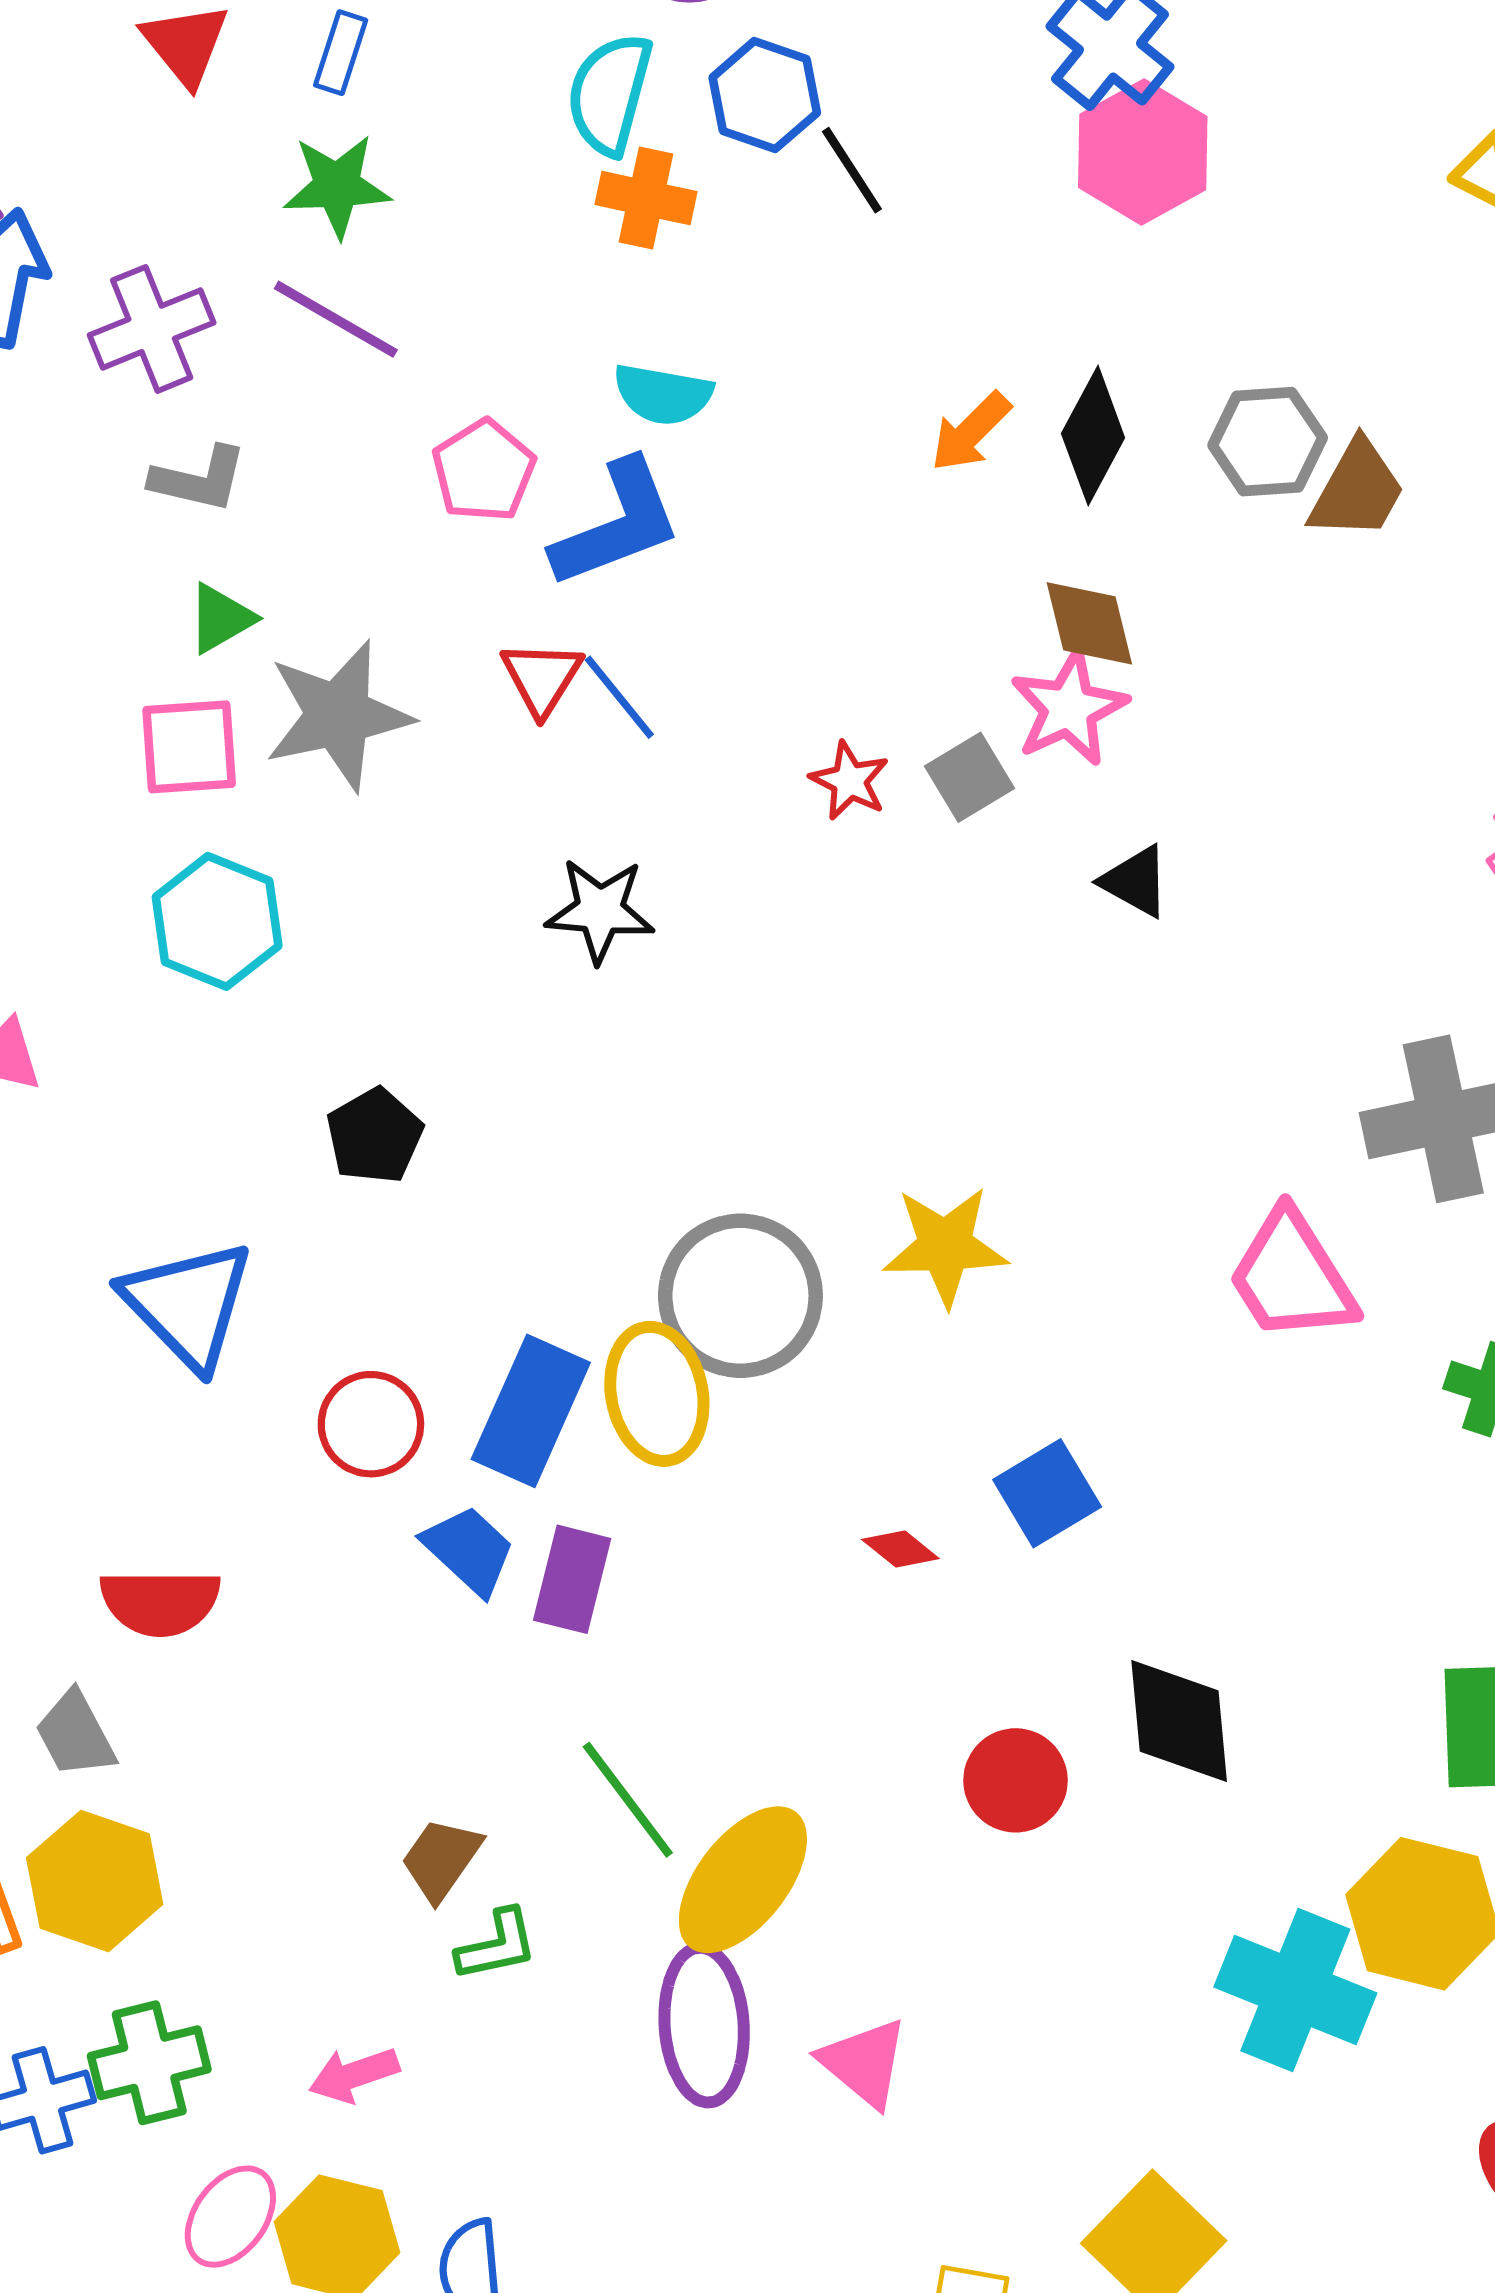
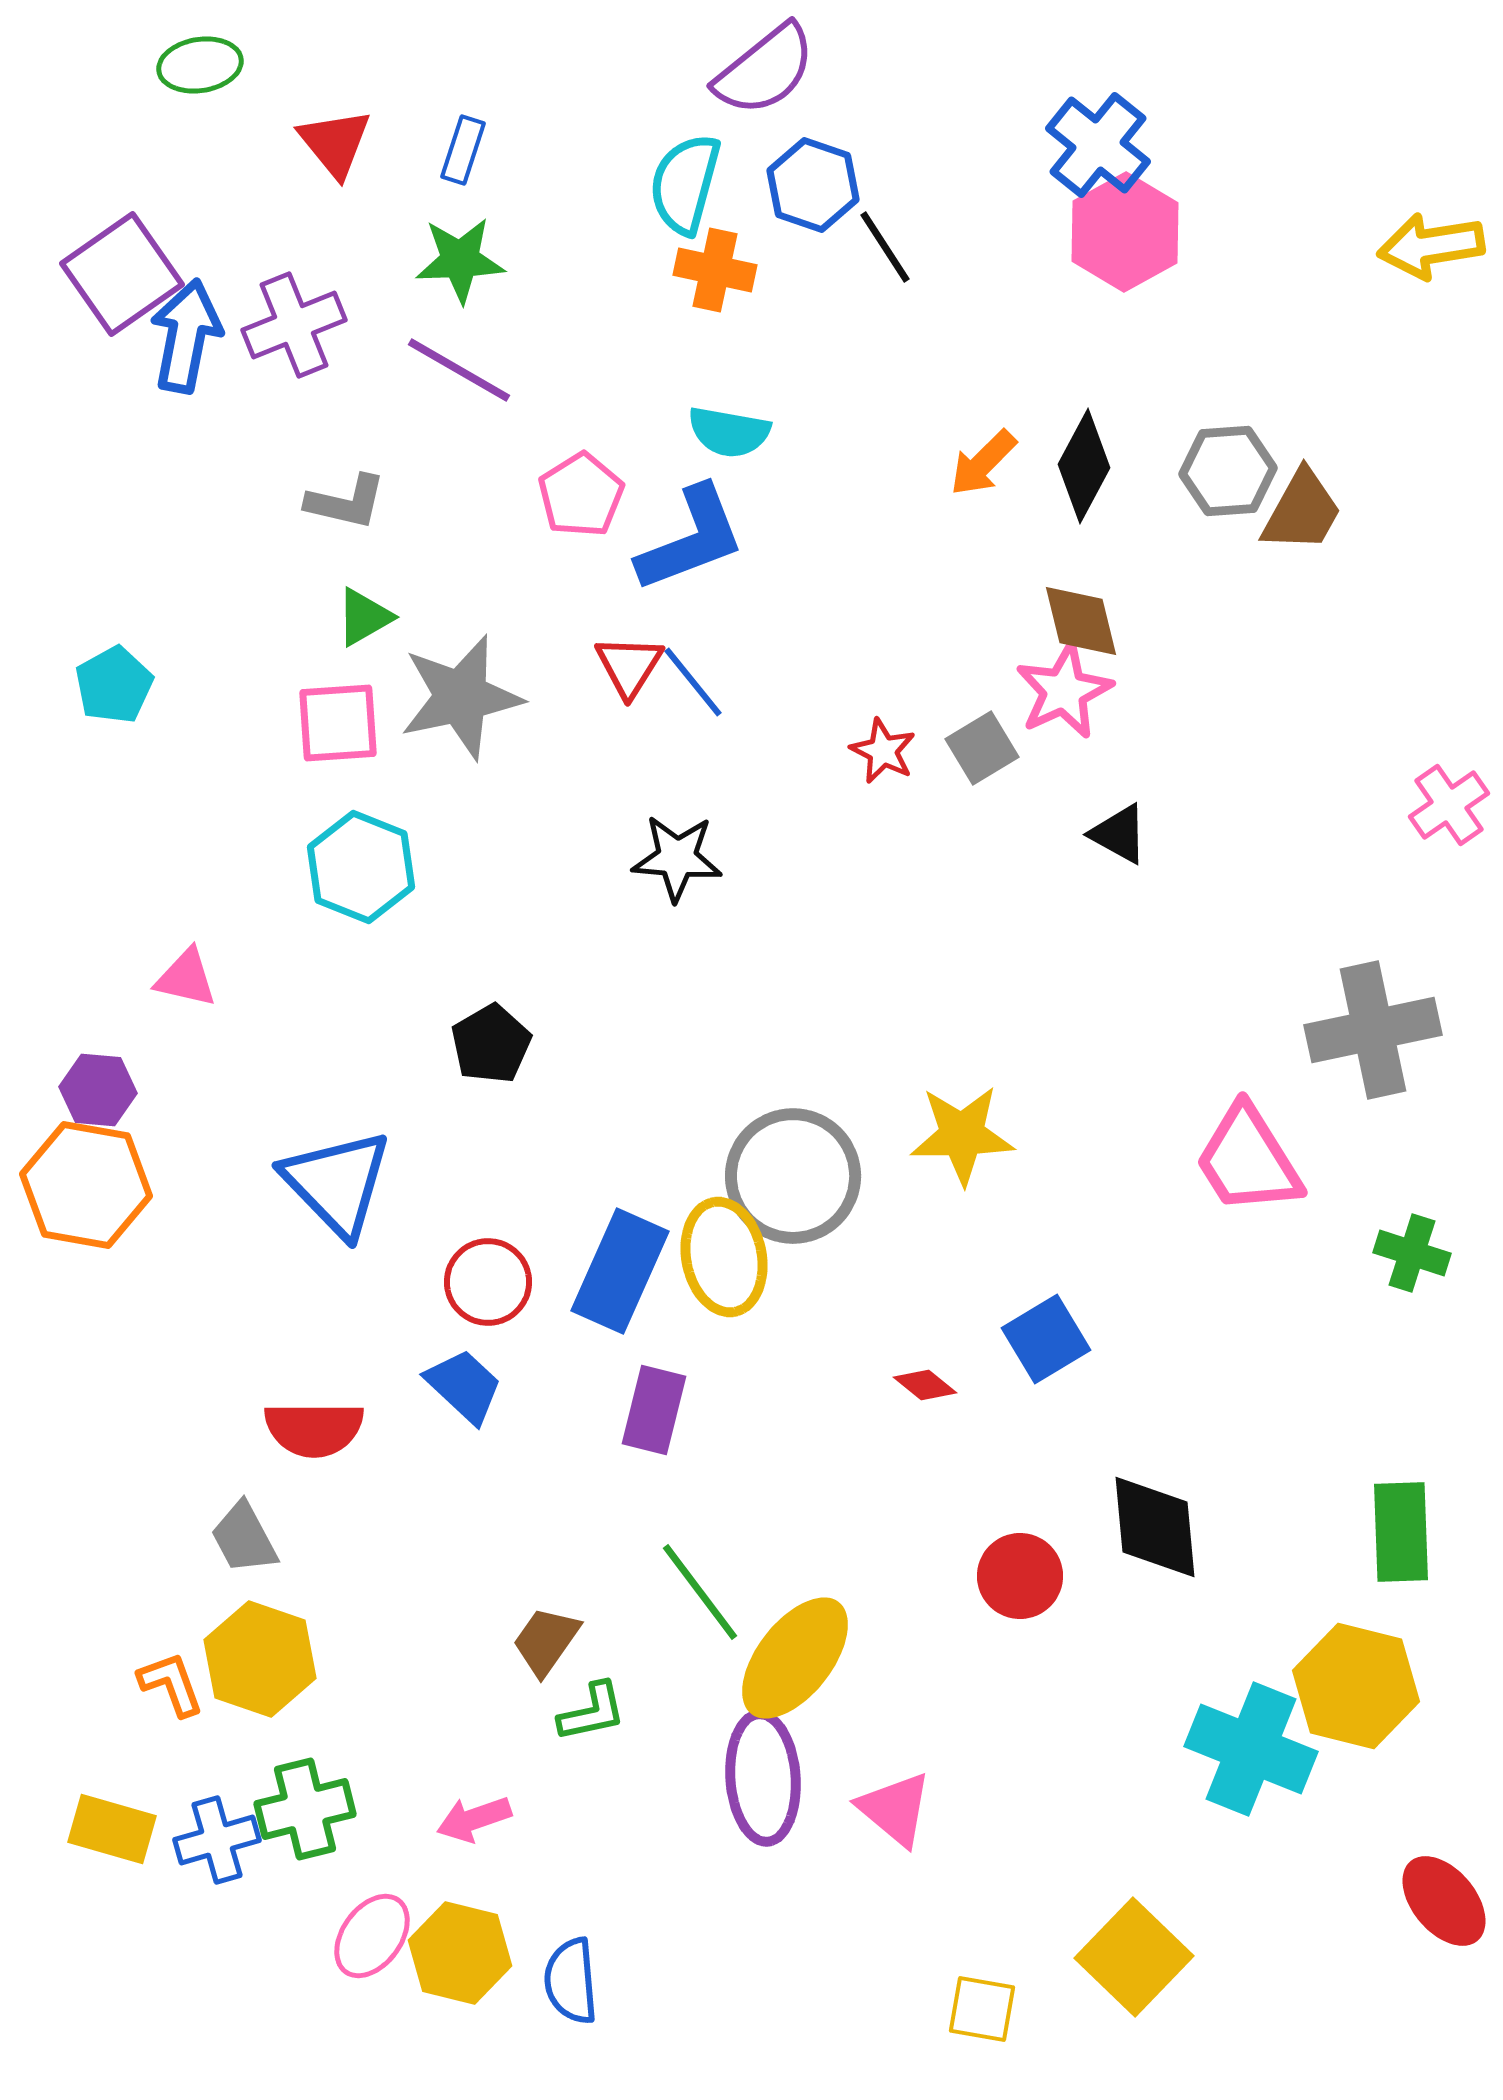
purple cross: (152, 329) -> (294, 325), moved
blue trapezoid: (469, 1550) -> (464, 1386), moved

